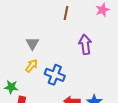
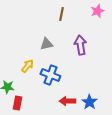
gray triangle: (32, 43) -> (46, 44), moved, turned 48

